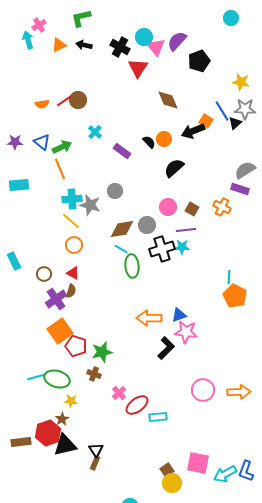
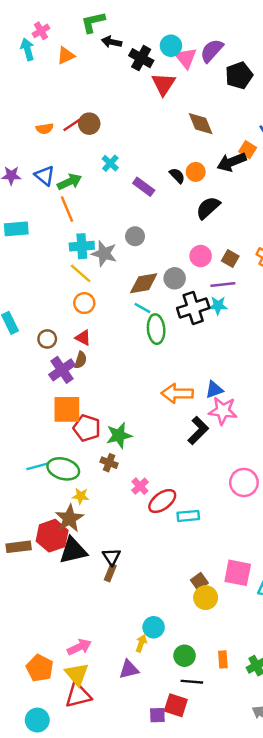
black arrow: (84, 45) -> (112, 42), moved
orange square: (60, 331) -> (67, 409), turned 35
brown star: (62, 419) -> (69, 518), size x1.6

